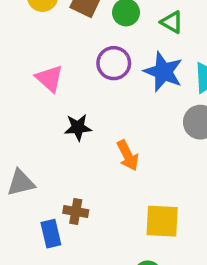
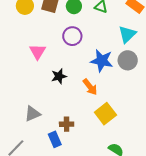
blue star: (163, 72) -> (102, 61), moved
pink triangle: (49, 78) -> (38, 52), turned 30
yellow square: (162, 221) -> (105, 114), moved, turned -30

